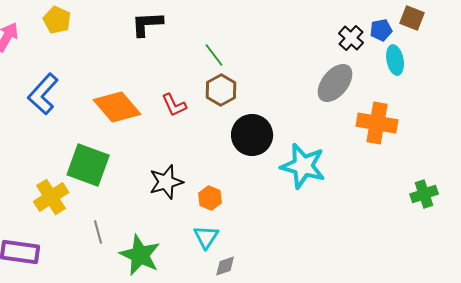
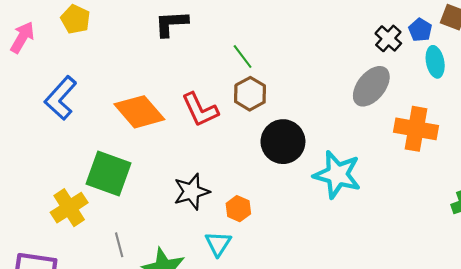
blue pentagon: (381, 30) -> (420, 30), turned -30
red L-shape: (174, 105) -> (200, 110), size x1.4
cyan triangle: (206, 237) -> (218, 244), moved

